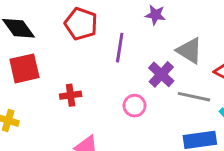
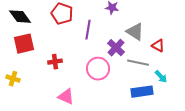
pink circle: (135, 106) -> (98, 69), size x1.5

